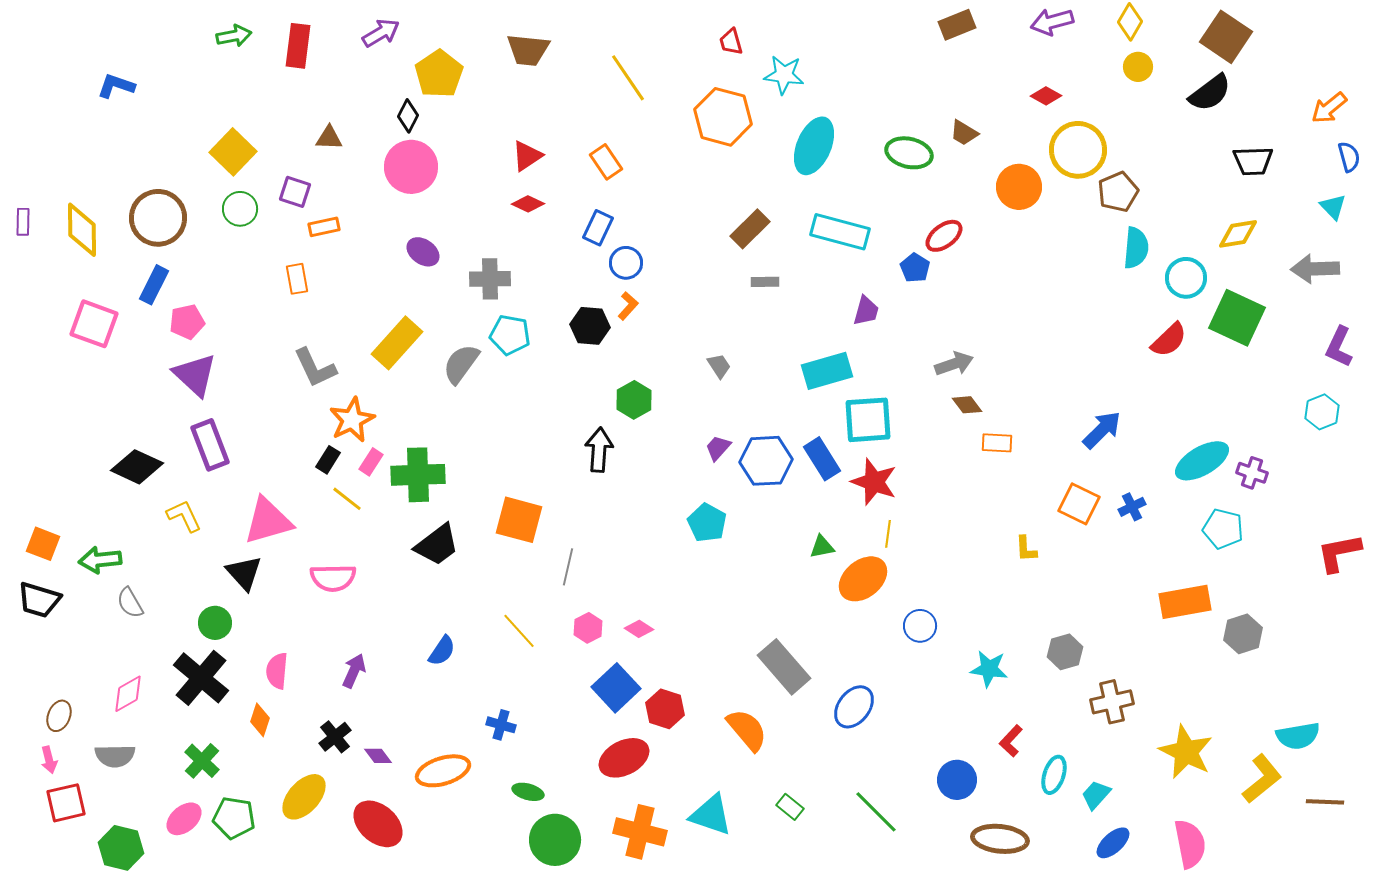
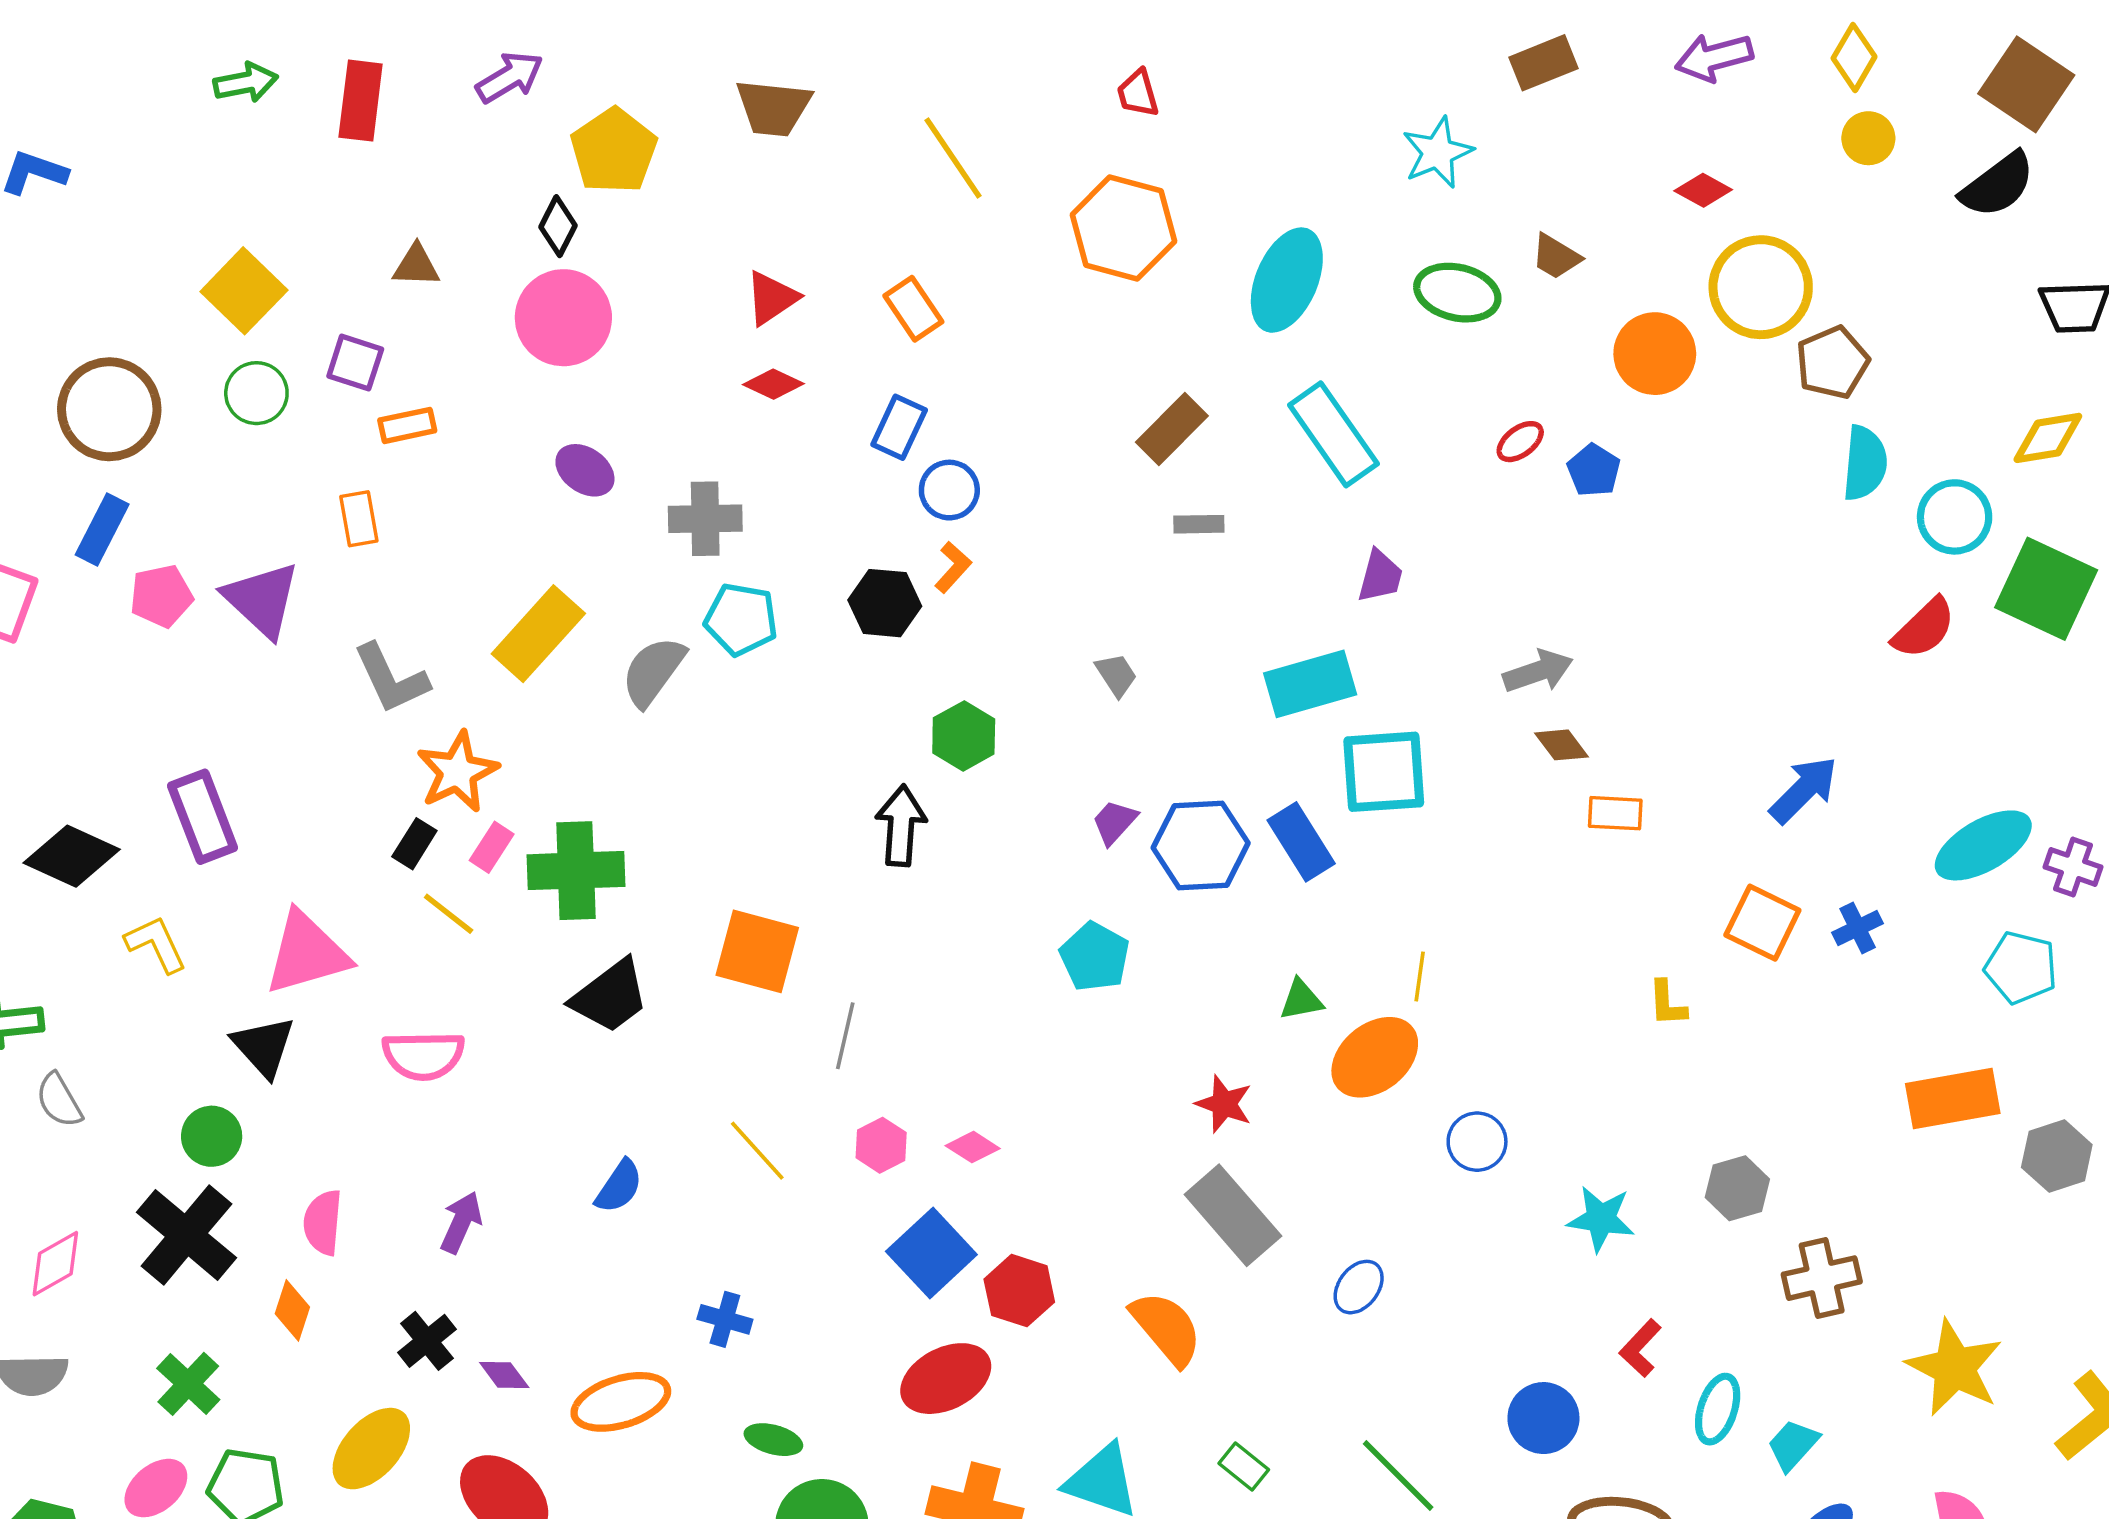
cyan star: (784, 75) -> (1438, 153), moved, turned -30
cyan rectangle: (840, 232) -> (1333, 434), turned 40
red ellipse: (944, 236) -> (1520, 442), size x0.7
blue pentagon: (915, 268) -> (1594, 470), moved
purple triangle: (195, 375) -> (262, 600), moved
red star: (874, 482) -> (1224, 1104), moved, size x0.7
blue ellipse: (854, 707) -> (1359, 1287), size x0.7

